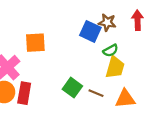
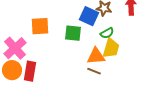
green square: (72, 88) -> (73, 33), moved, turned -30
orange triangle: (125, 99) -> (96, 56), moved

